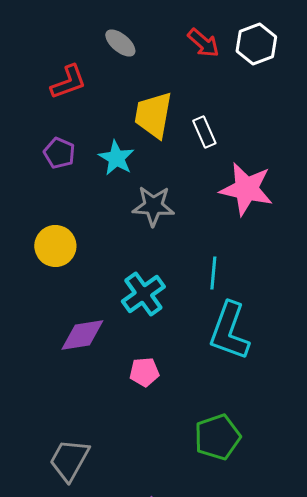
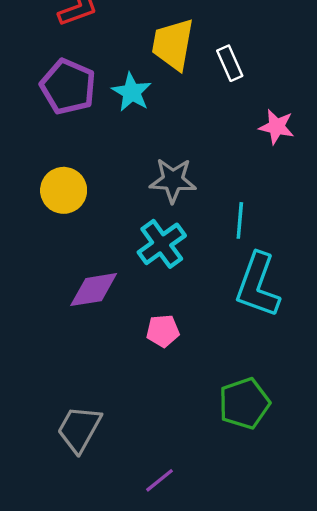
purple pentagon: (59, 153) -> (68, 87), size x1.6
pink star: (246, 189) -> (277, 127), size x0.6
gray star: (153, 206) -> (173, 180), moved

